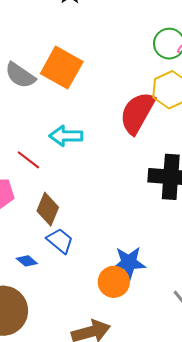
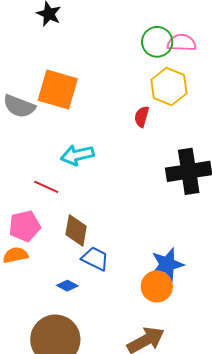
red semicircle: (137, 113) -> (142, 117), size x0.5

